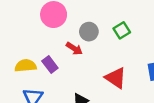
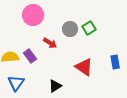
gray circle: (89, 32) -> (70, 29), moved

